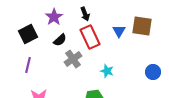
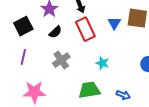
gray cross: (73, 59) -> (61, 60), moved

